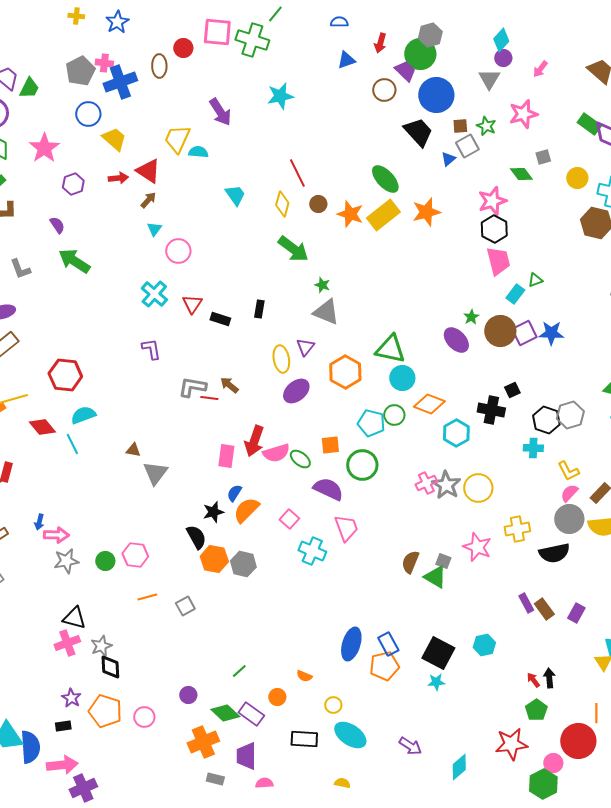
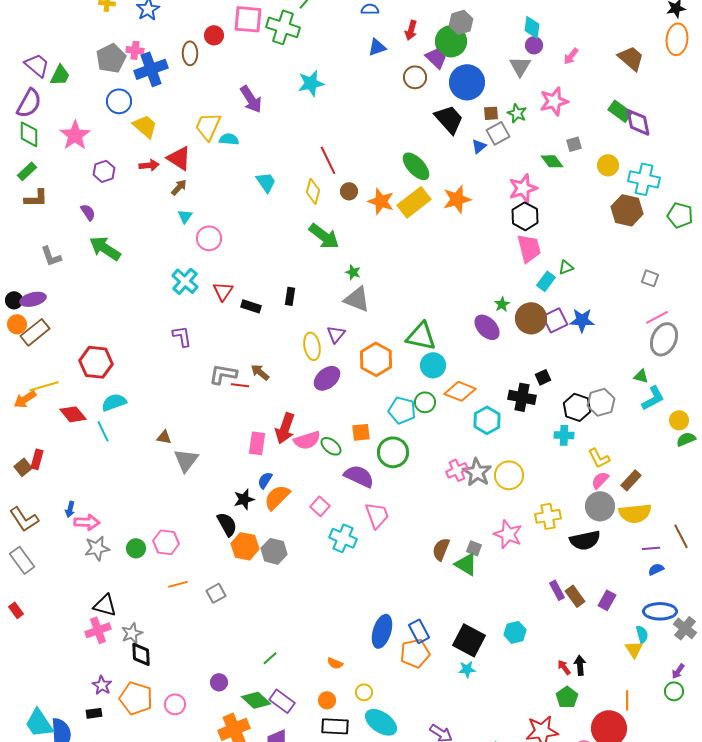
cyan diamond: (501, 40) -> (532, 27), turned -35
orange circle: (277, 697) -> (327, 700), moved

